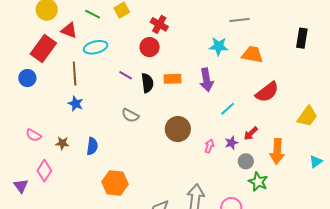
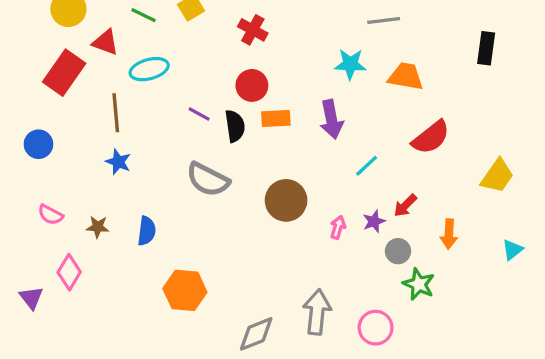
red circle: (150, 47) -> (252, 85), moved
blue circle: (27, 78) -> (38, 144), moved
gray semicircle: (130, 115) -> (208, 180), size x1.5
orange arrow: (277, 151) -> (449, 234), size x0.7

